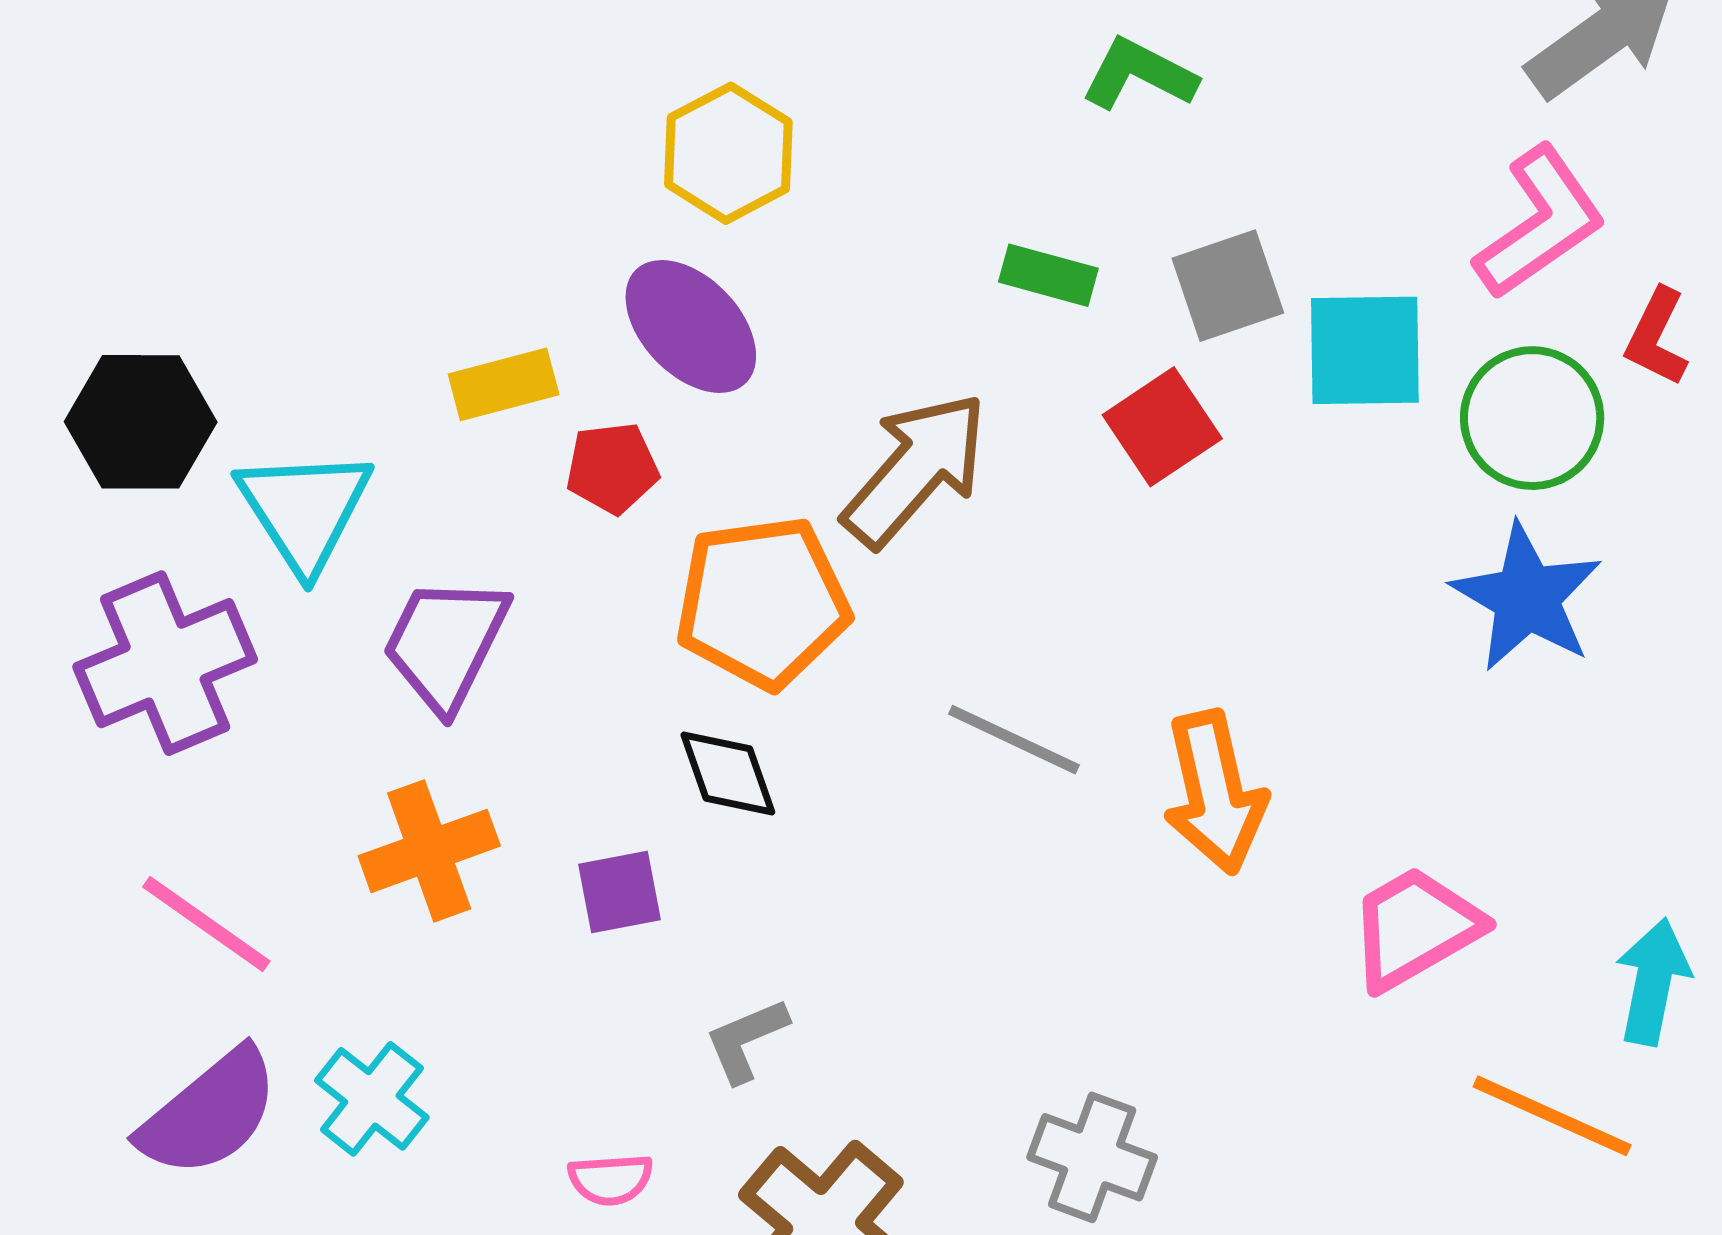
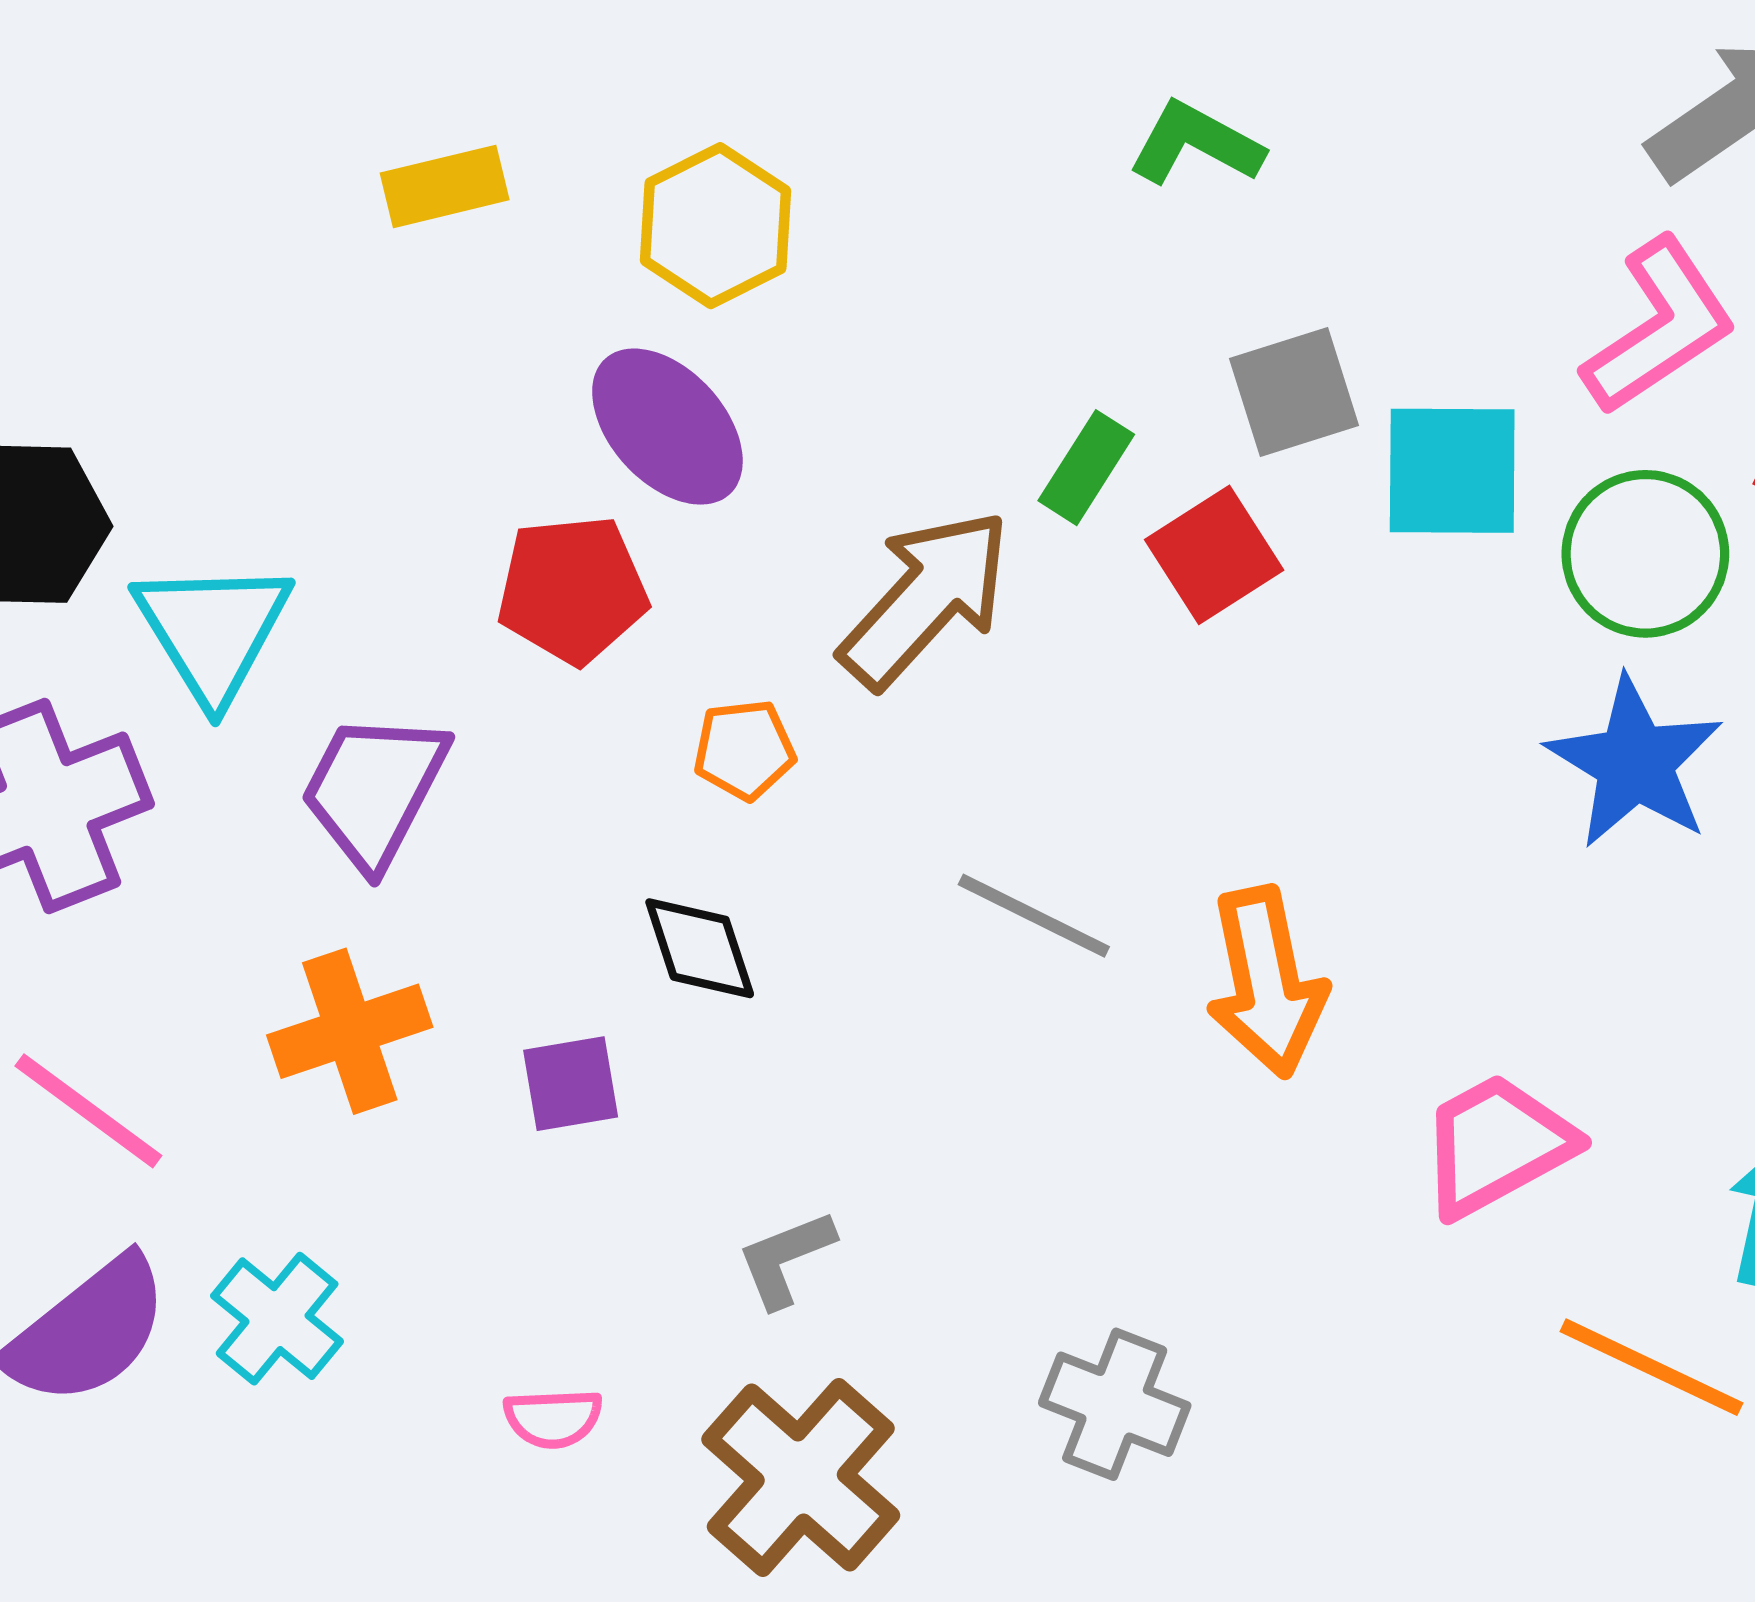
green rectangle: (1048, 275) -> (1086, 468), moved, turned -74
yellow rectangle: (504, 384) -> (445, 186), moved
red pentagon: (612, 468) -> (572, 590), size x1.4
orange pentagon: (763, 602) -> (744, 750), size x0.5
gray L-shape: (746, 1040) -> (786, 1259), moved

